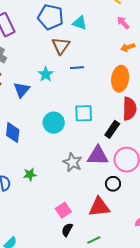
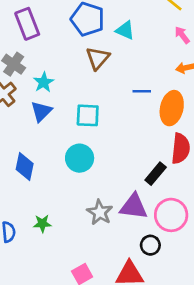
blue line: (77, 68) -> (142, 91), moved
cyan star: (46, 74) -> (44, 82), moved
cyan square: (84, 113) -> (88, 115), moved

